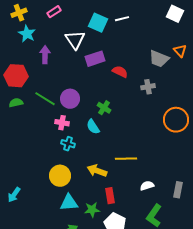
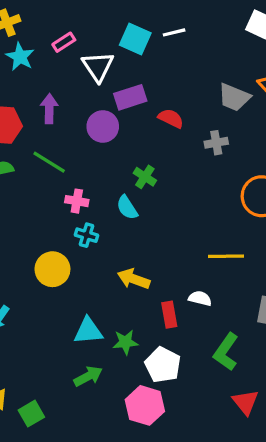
pink rectangle: (54, 12) -> (64, 42), moved
purple arrow: (45, 55) -> (49, 109), moved
purple circle: (70, 99) -> (103, 126), moved
yellow line: (126, 159) -> (226, 256), moved
yellow circle: (60, 176) -> (52, 269), moved
white semicircle: (147, 186) -> (200, 298), moved, turned 32
red rectangle: (110, 196) -> (169, 315), moved

